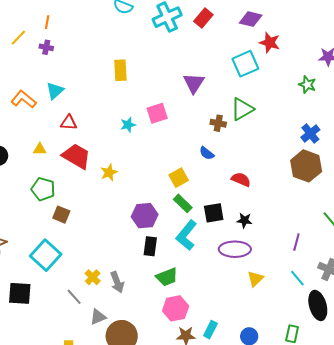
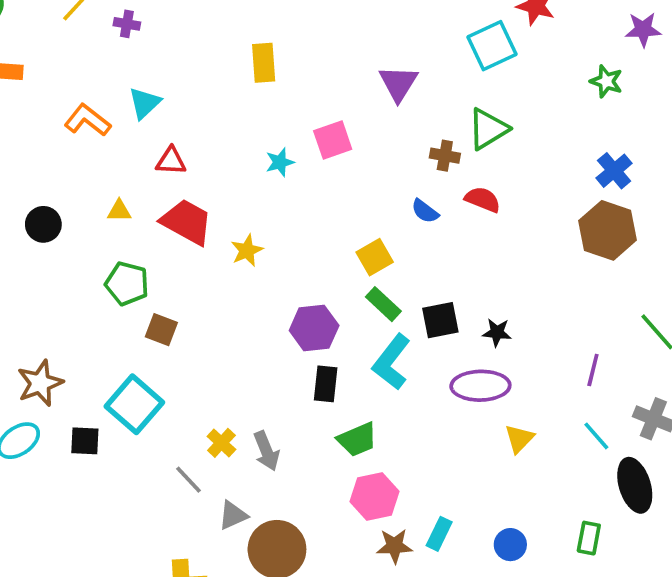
red semicircle: (241, 179) -> (483, 199), moved
black square: (20, 293) -> (85, 441), moved, size x0.7

